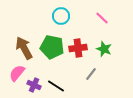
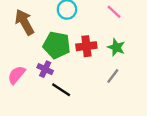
brown arrow: (24, 48) -> (25, 22), moved
gray line: (91, 74) -> (113, 76), moved
purple cross: (34, 85) -> (45, 69), moved

